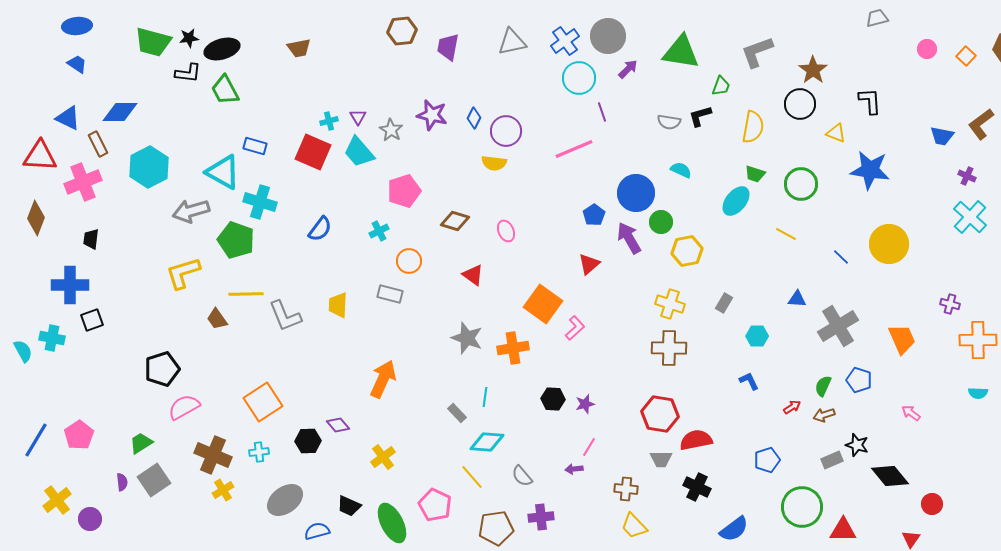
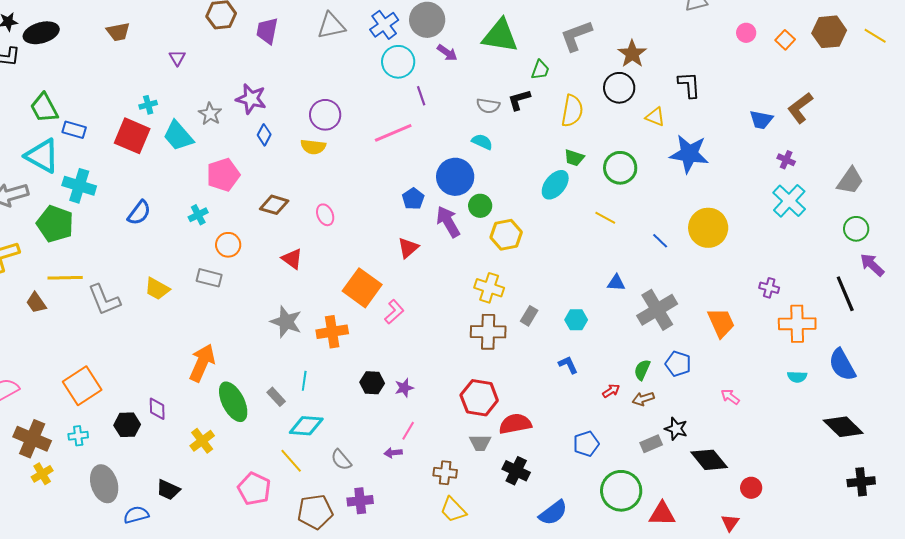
purple arrow: (628, 69) -> (447, 53), turned 80
green trapezoid: (225, 90) -> (44, 108), moved
purple triangle: (358, 117) -> (177, 58), moved
blue diamond: (474, 118) -> (264, 135), moved
cyan semicircle: (681, 170) -> (482, 142), moved
gray rectangle: (724, 303) -> (529, 316), moved
yellow trapezoid: (338, 305) -> (157, 289), turned -64
purple diamond: (338, 425) -> (157, 409), turned 40
gray ellipse: (285, 500) -> (104, 484), turned -72
green ellipse: (392, 523) -> (233, 402), moved

